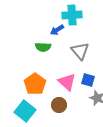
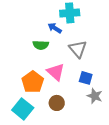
blue arrow: (57, 30) -> (55, 28), turned 64
pink triangle: (67, 82) -> (56, 72), moved

